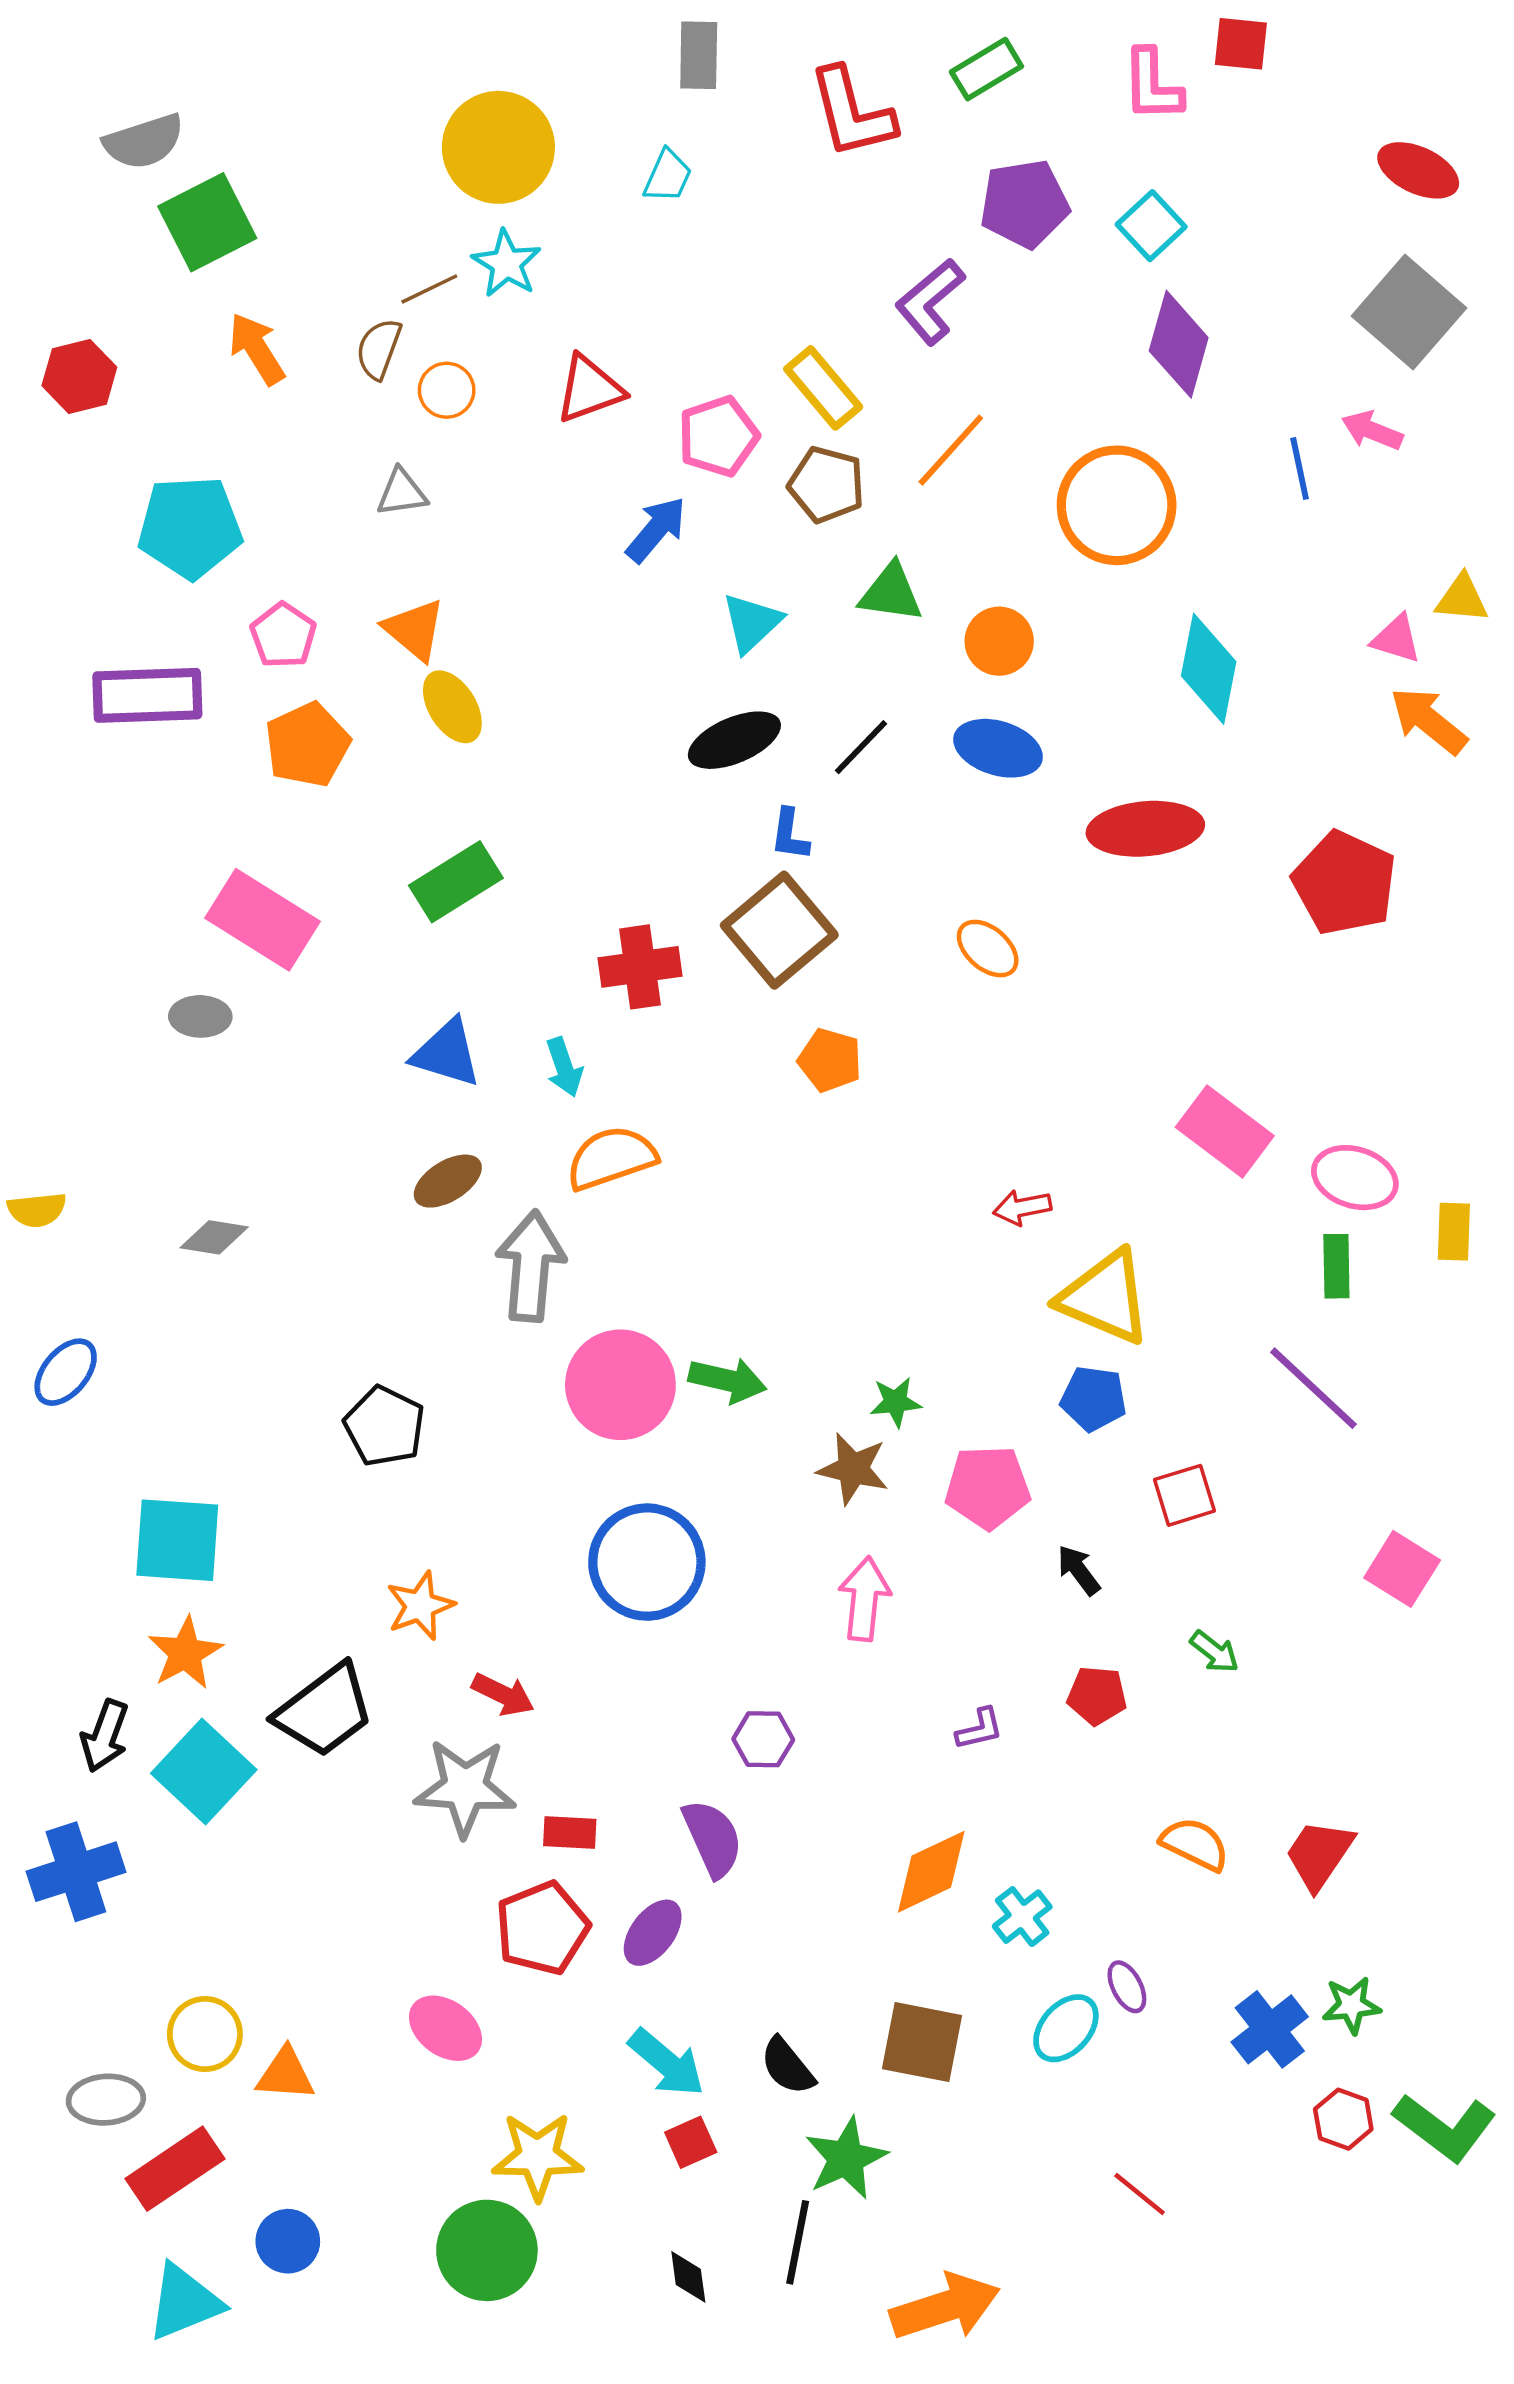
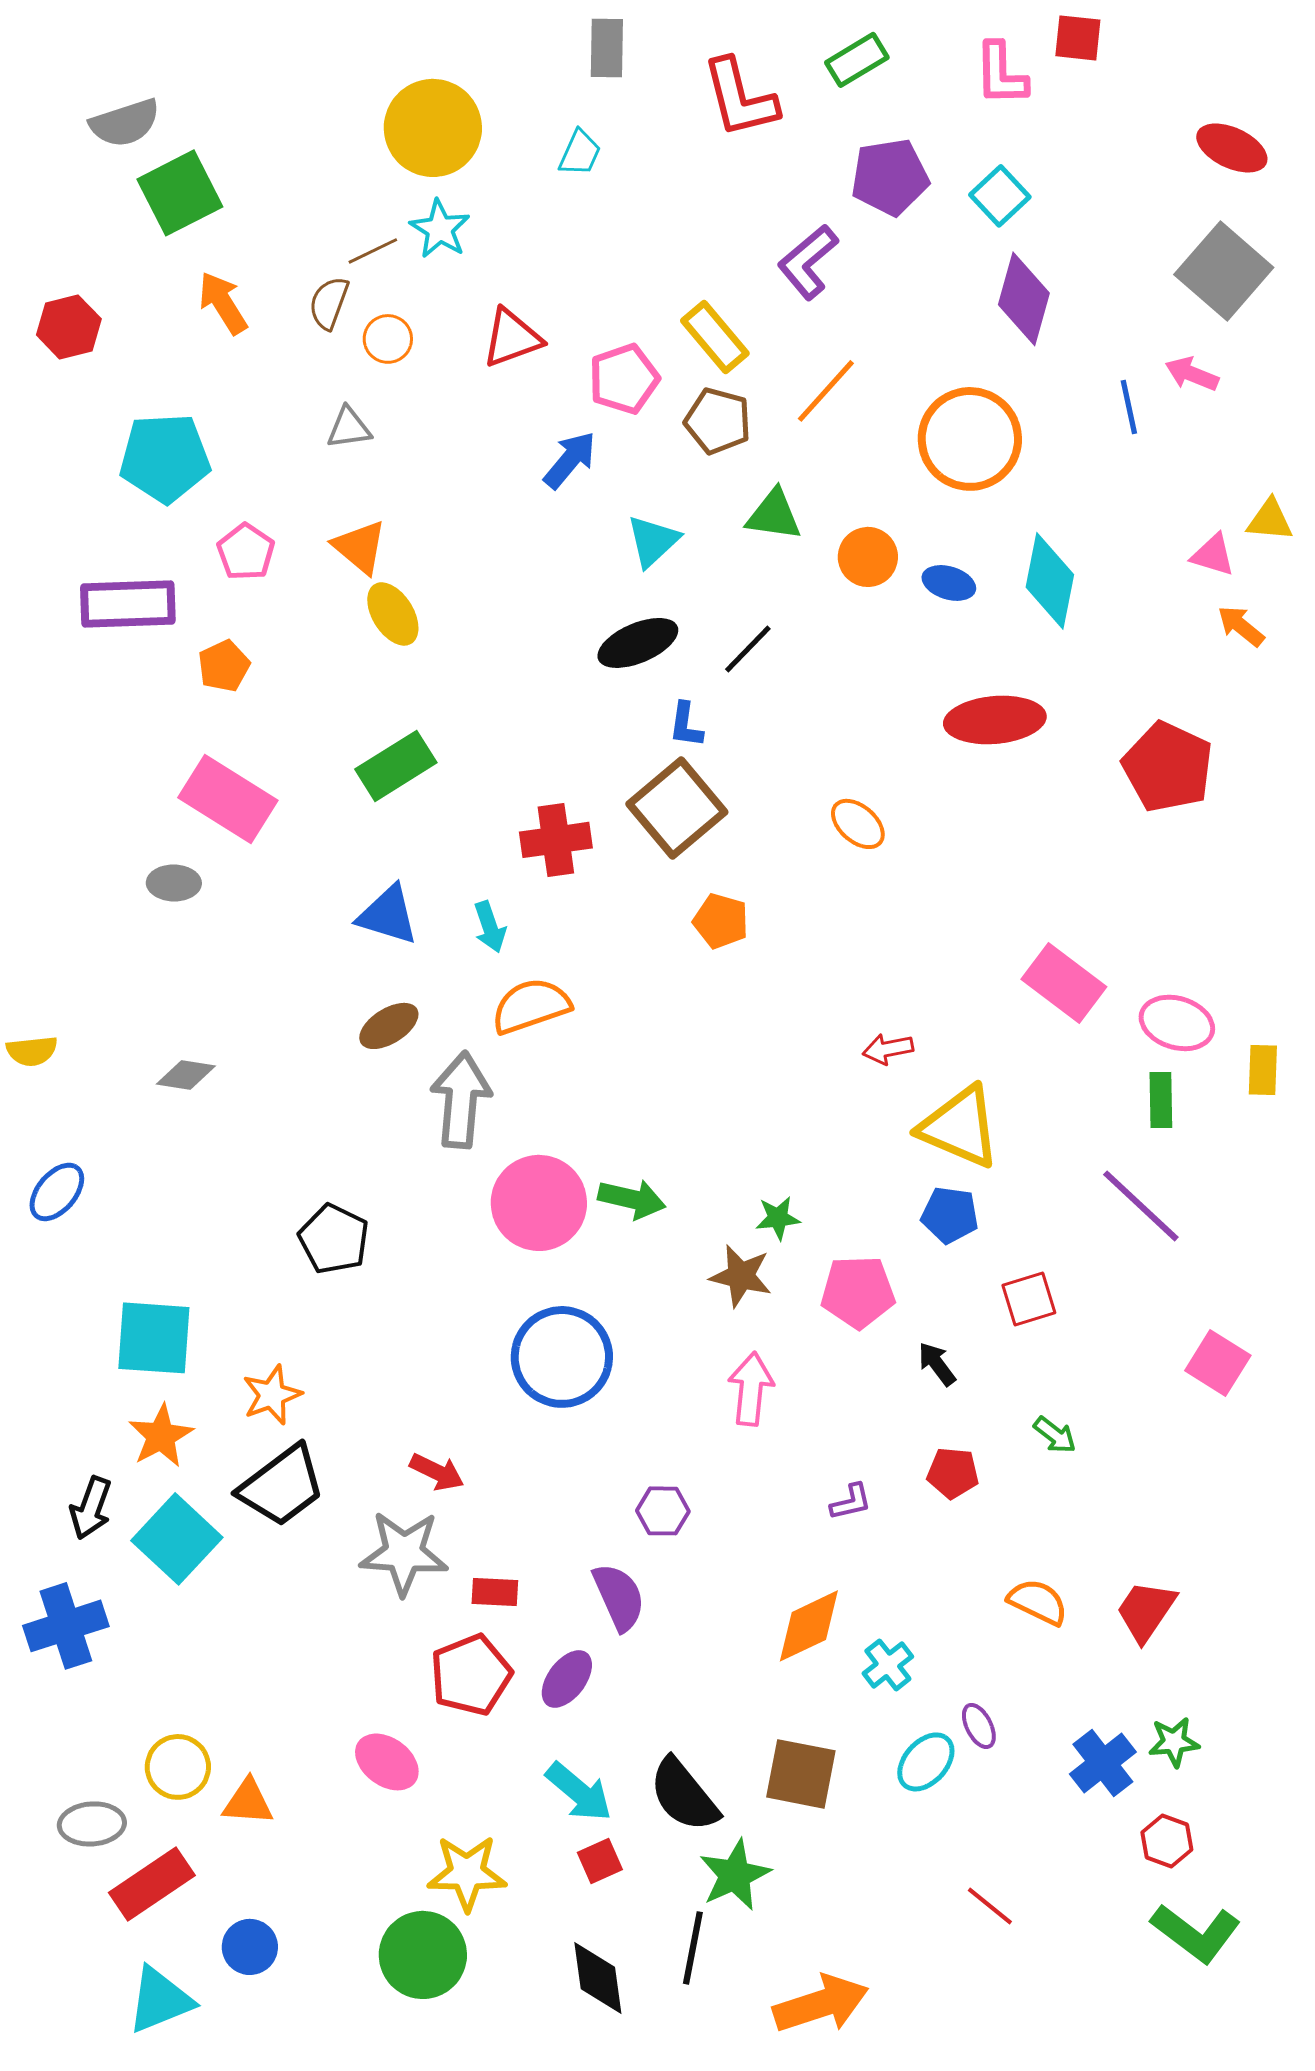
orange arrow: (1429, 721) -> (1241, 626), size x0.7
orange pentagon: (307, 745) -> (224, 666), moved, size x0.7
blue ellipse: (998, 748) -> (949, 583), moved, size x0.7
orange star: (420, 1606) -> (272, 1395), moved
black semicircle: (787, 2066) -> (684, 1795), size x1.5
green L-shape: (1445, 2127) -> (1196, 1933), moved
black diamond: (688, 2277) -> (598, 1978), size x1.6

